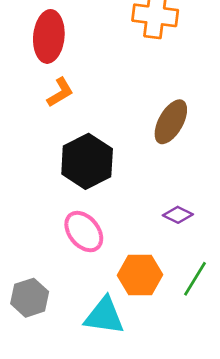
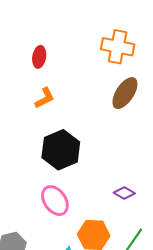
red ellipse: (49, 36) -> (39, 57), size x0.6
brown ellipse: (171, 122) -> (125, 93), moved

